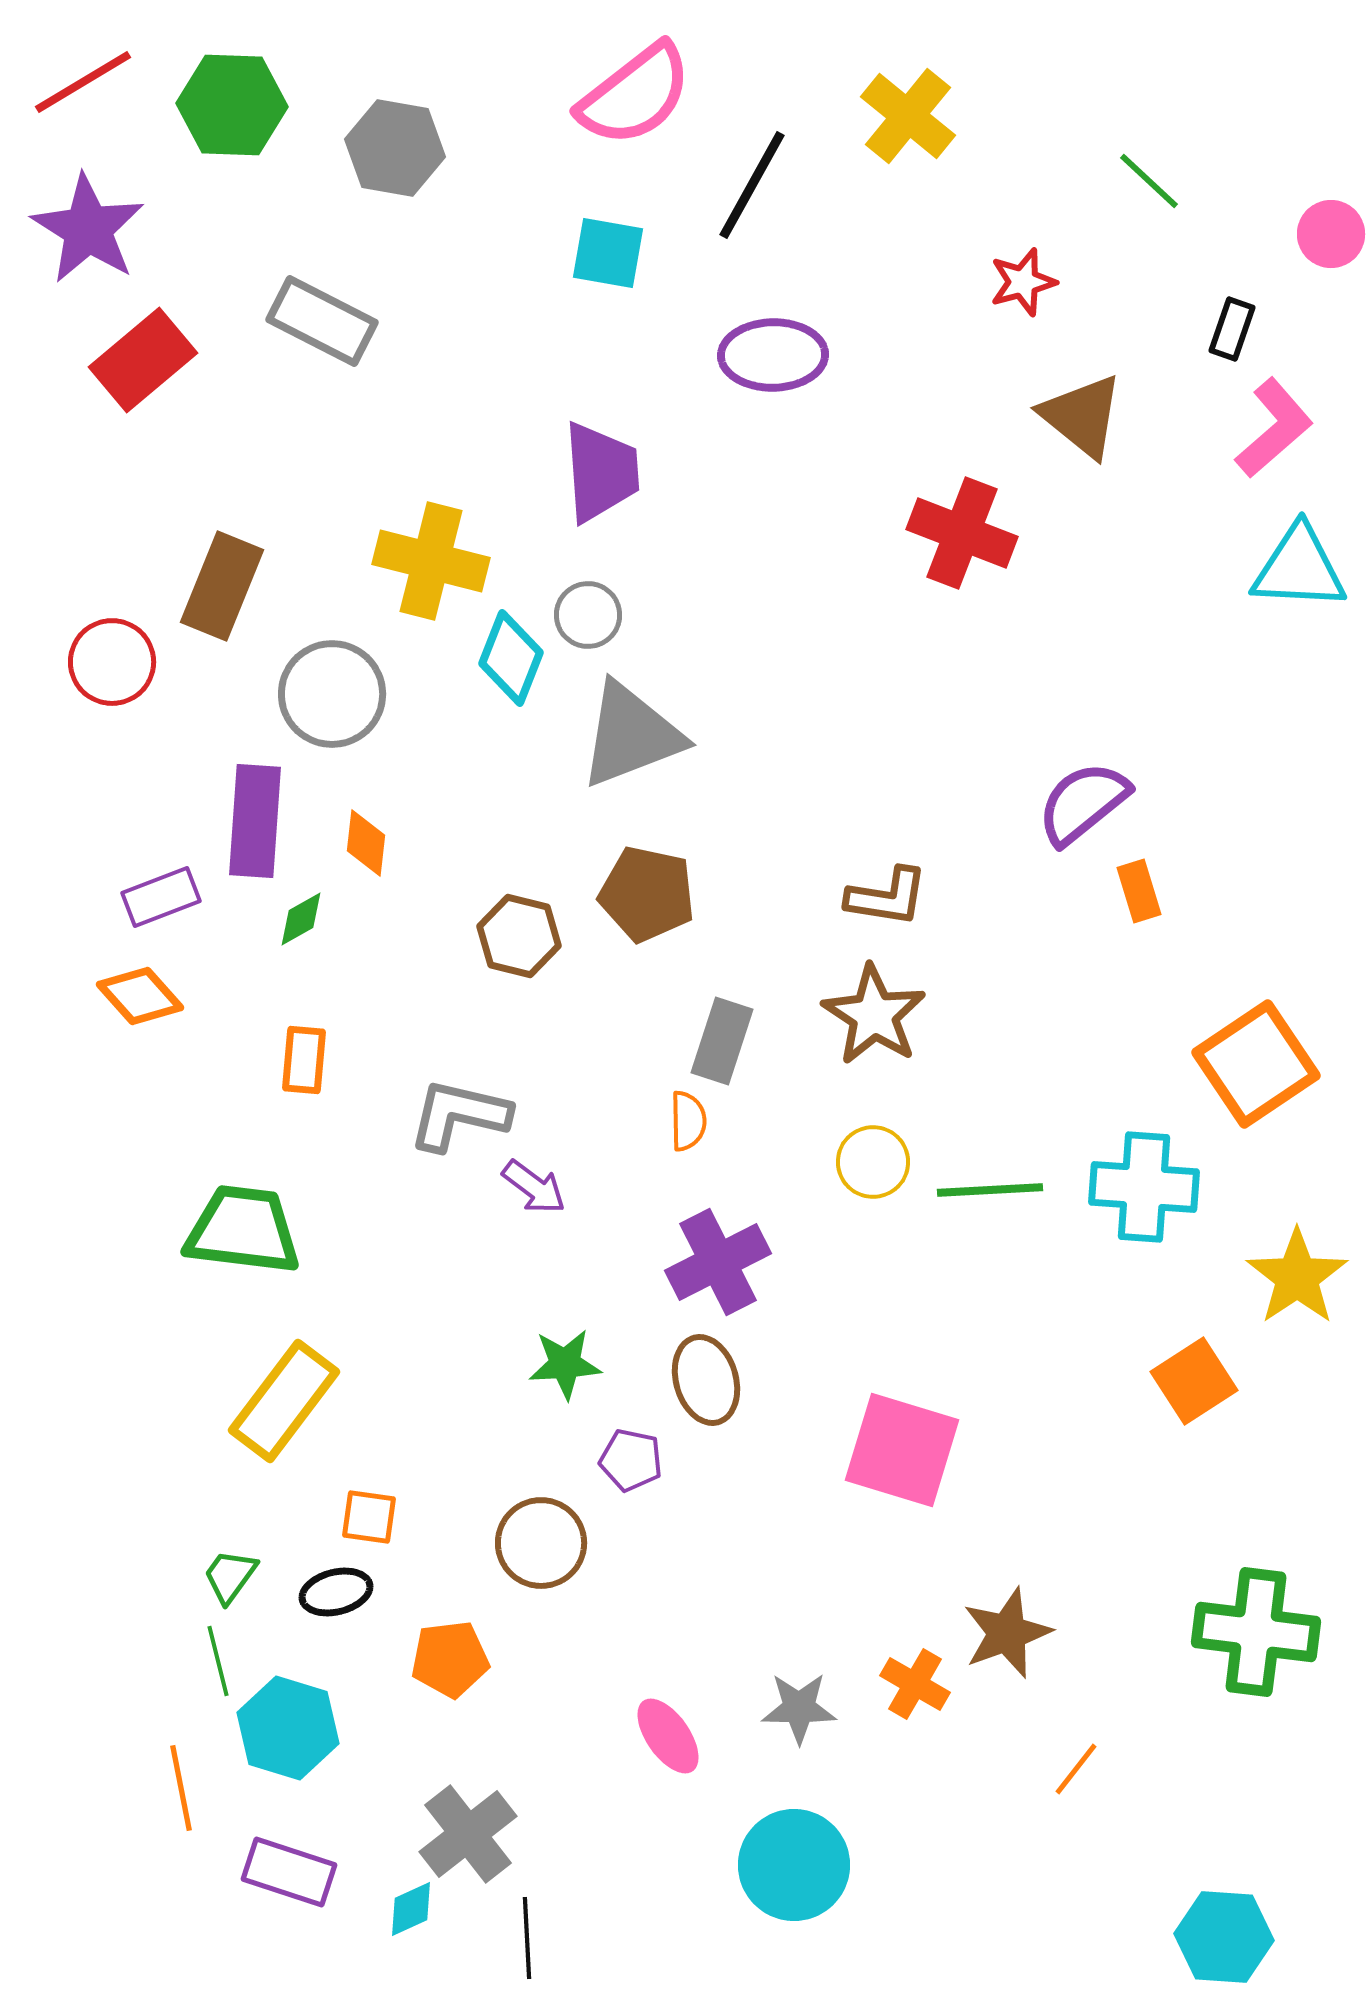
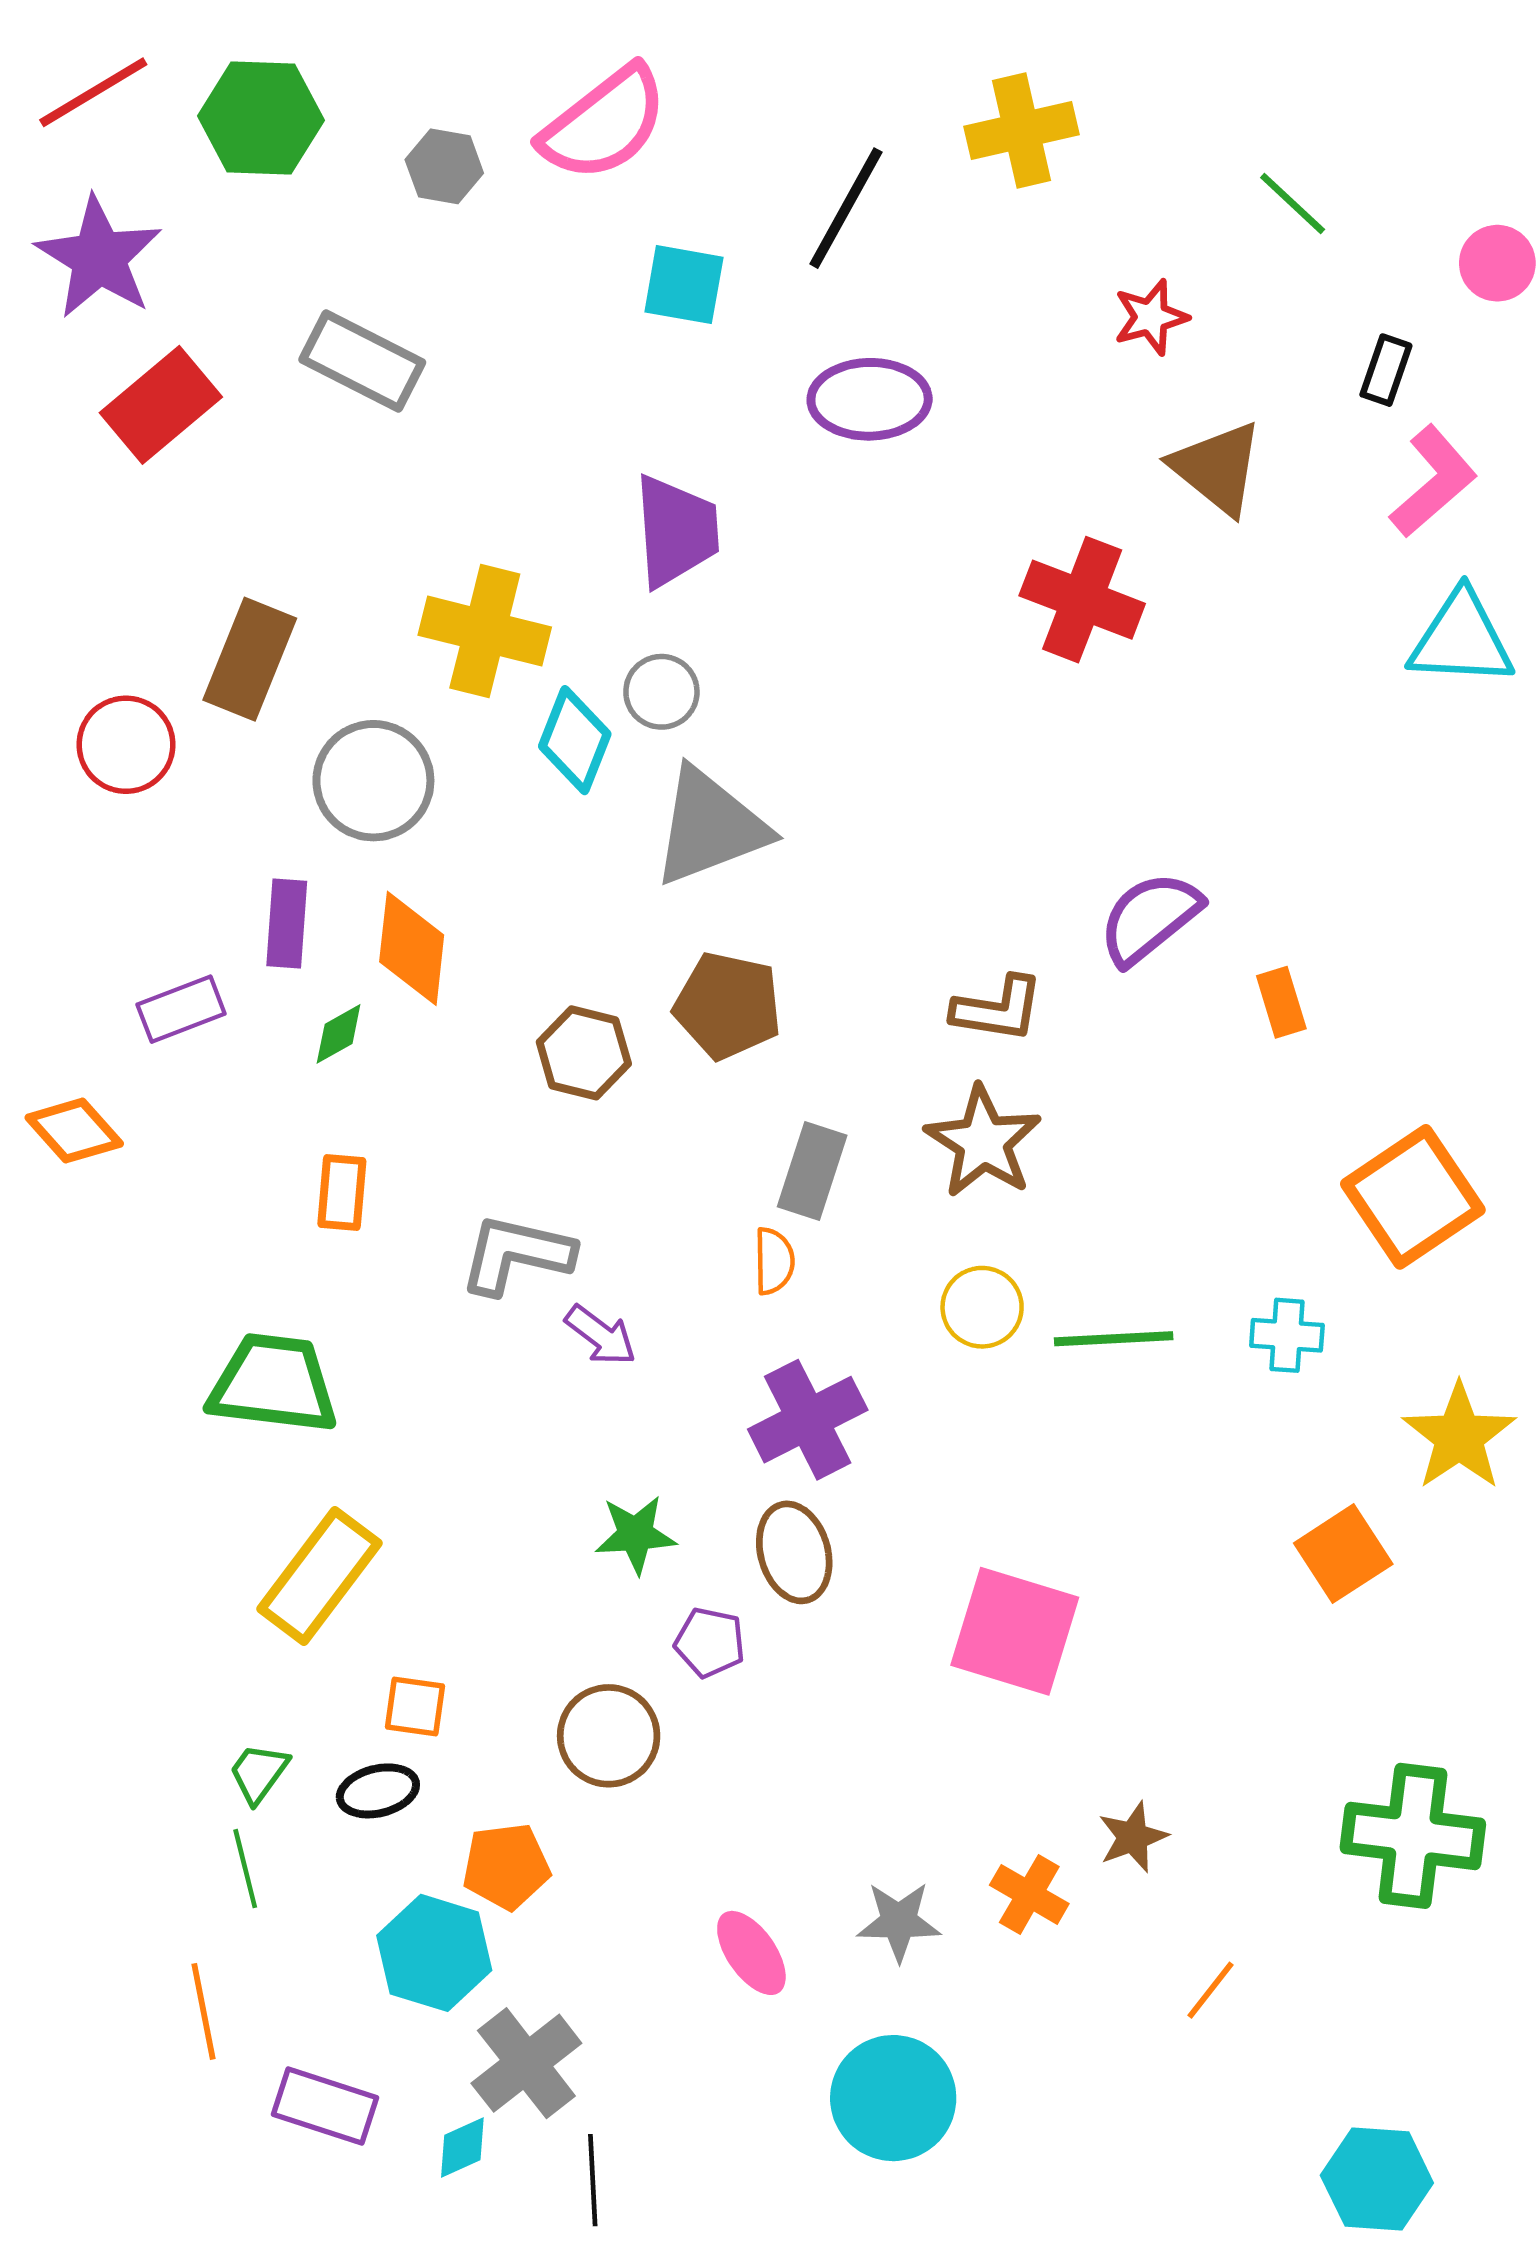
pink semicircle: (635, 95) -> (604, 124), moved
yellow cross: (908, 116) -> (1021, 130), turned 38
gray hexagon: (395, 148) -> (444, 166), size x0.7
purple semicircle: (1083, 803) -> (1150, 918), moved
purple rectangle: (255, 821) -> (287, 924), size x0.7
orange diamond: (366, 843) -> (412, 948), size x1.5
orange diamond: (140, 996) -> (74, 1131), moved
cyan cross: (1144, 1187) -> (1287, 1335), size x0.6
brown star: (1007, 1633) -> (1133, 1837), size x0.7
cyan hexagon: (288, 1728) -> (434, 1953), moved

